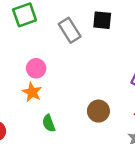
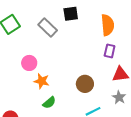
orange star: (32, 92) -> (42, 81), moved
green semicircle: (49, 123) -> (49, 103), turned -96

